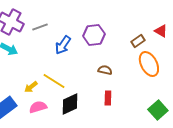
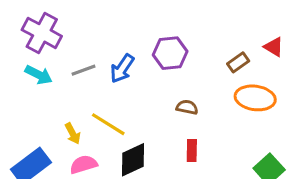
gray line: (40, 27) -> (84, 70), moved
orange ellipse: (149, 64) -> (255, 98), turned -55
yellow arrow: (31, 87) -> (73, 133), turned -80

